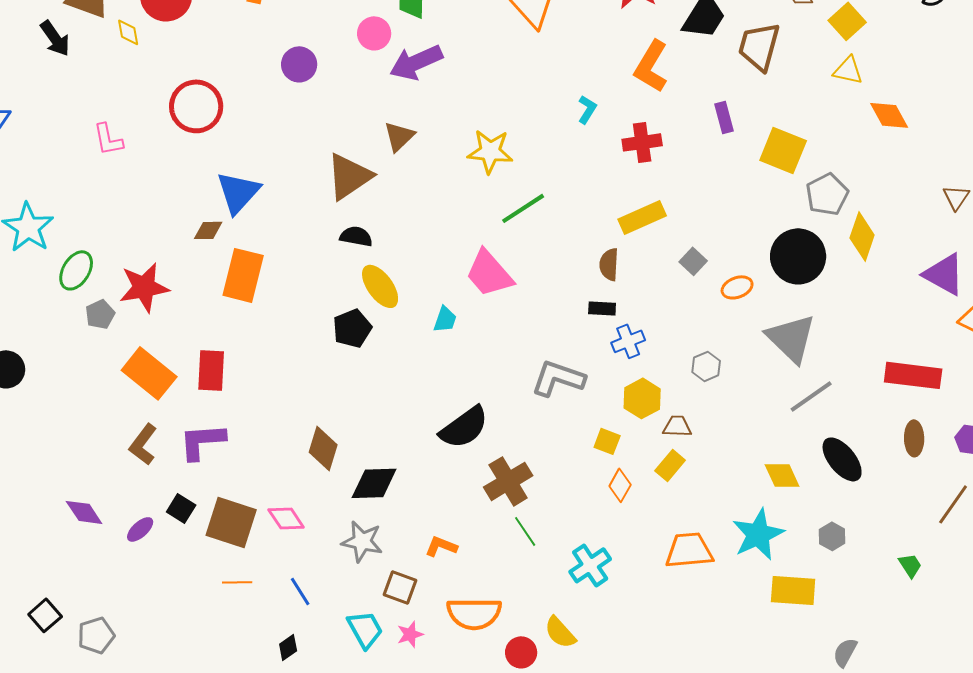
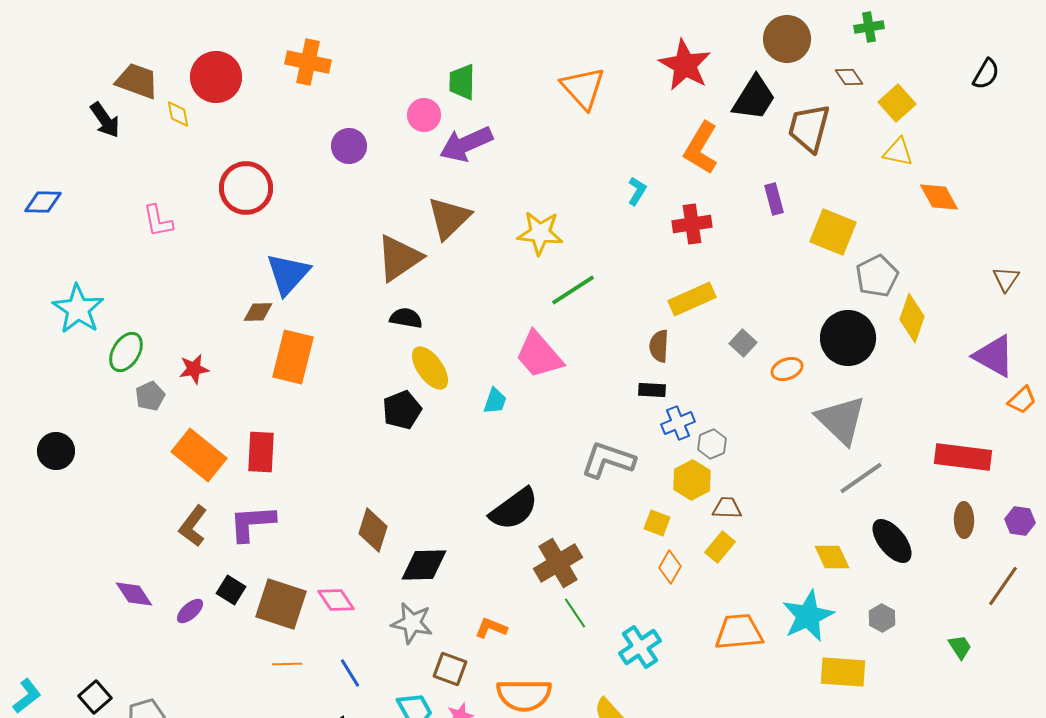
brown triangle: (399, 136) -> (449, 218), size x1.4
red star: (144, 287) -> (194, 369), size x0.6
gray hexagon: (706, 366) -> (712, 444), moved

